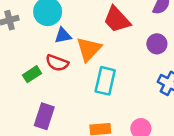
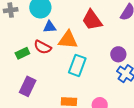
purple circle: (157, 44) -> (118, 54), moved
orange triangle: (89, 49) -> (68, 40), turned 45

